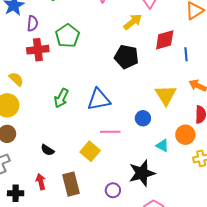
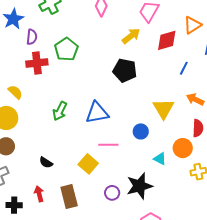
red diamond: (165, 40) -> (167, 40), moved
blue line: (186, 54) -> (184, 68), turned 32
purple circle: (113, 190) -> (112, 193), moved

